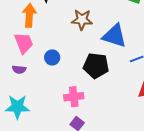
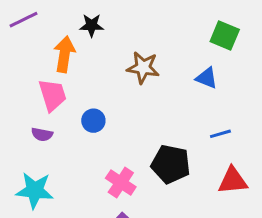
blue triangle: (114, 36) -> (207, 78), moved, size x0.6
black pentagon: (96, 66) -> (171, 164), moved
pink cross: (74, 97) -> (121, 183), turned 36

